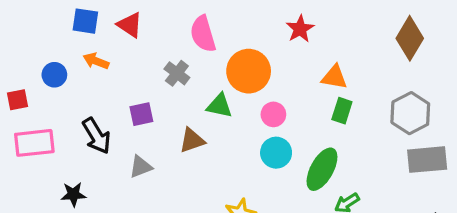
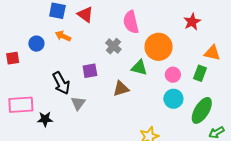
green rectangle: (342, 111) -> (200, 73), moved
pink rectangle: (34, 143) -> (21, 105), moved
gray triangle: (141, 167) -> (78, 103), moved, turned -35

